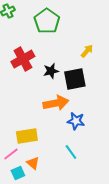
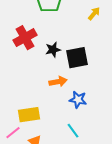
yellow arrow: (87, 51) -> (94, 14), moved
orange arrow: (56, 103) -> (58, 82), size x0.7

